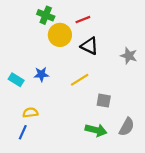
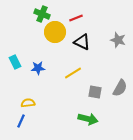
gray star: (129, 56) -> (118, 40), moved
cyan rectangle: (16, 80) -> (15, 62), moved, turned 32
gray semicircle: (127, 127) -> (120, 88), moved

